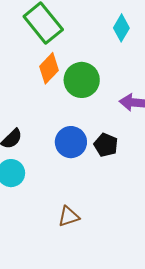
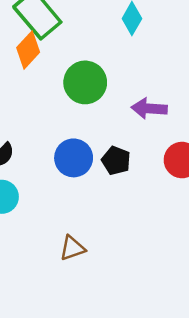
orange diamond: (49, 68) -> (28, 50), moved

